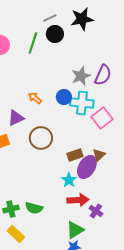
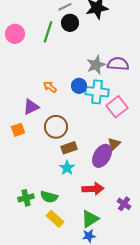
purple semicircle: (103, 75) -> (118, 64), turned -110
brown rectangle: (75, 155) -> (69, 148), moved
cyan star: (69, 180) -> (67, 168), moved
purple cross: (96, 211) -> (124, 204), moved
yellow rectangle: (16, 234) -> (55, 219), moved

